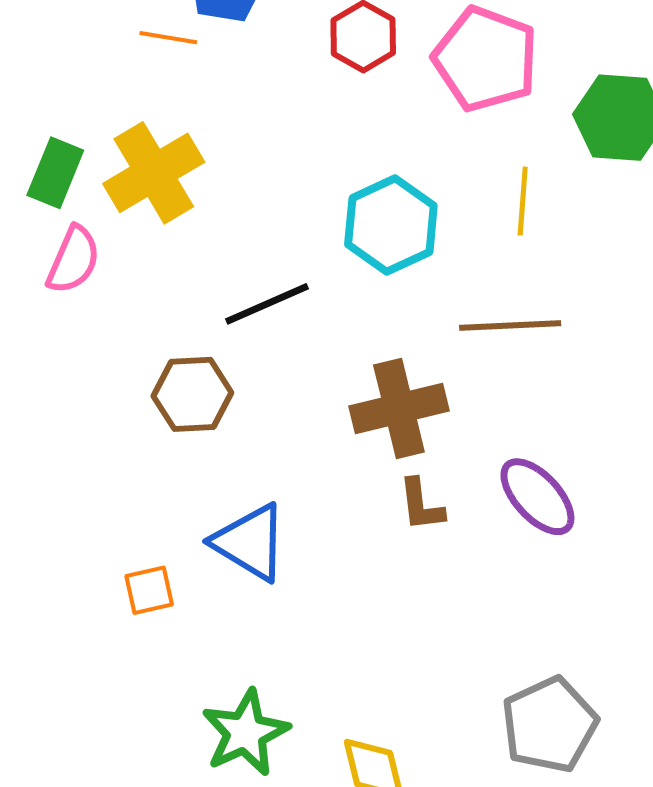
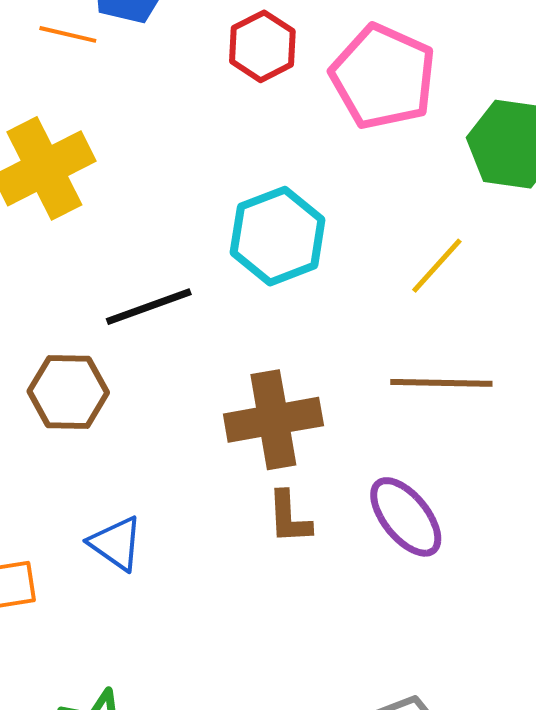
yellow line: (523, 201) -> (437, 266), moved, turned 34
brown line: (510, 325) -> (441, 383), moved
blue triangle: (250, 542) -> (116, 543), size x0.7

